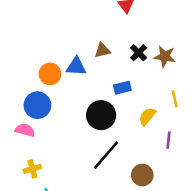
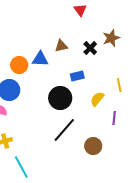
brown star: (165, 56) -> (111, 38), moved, turned -30

